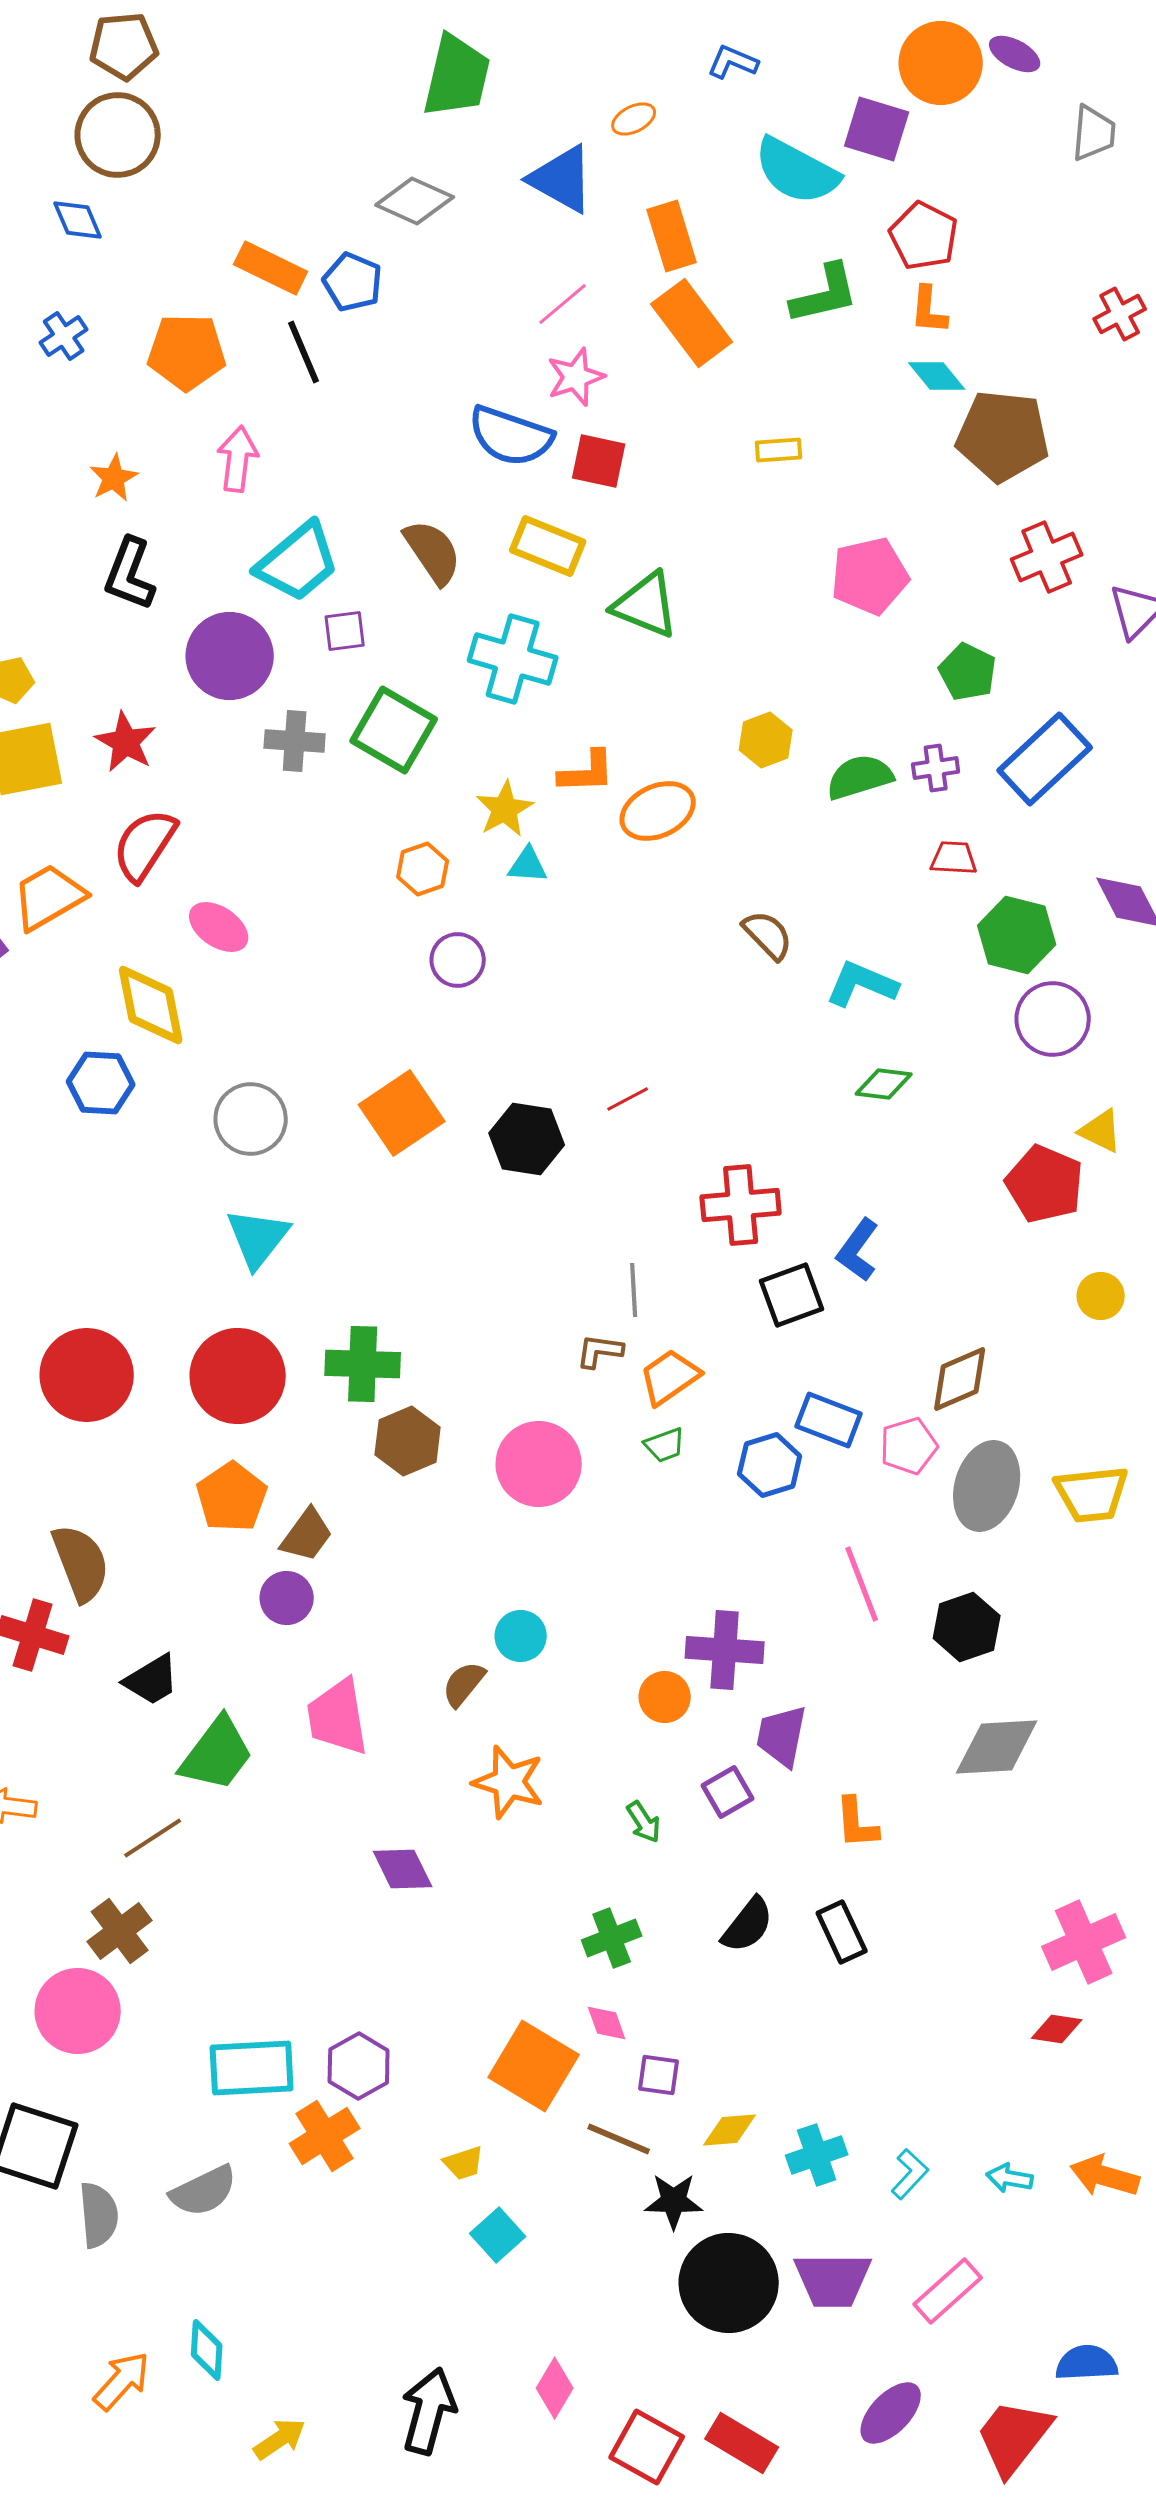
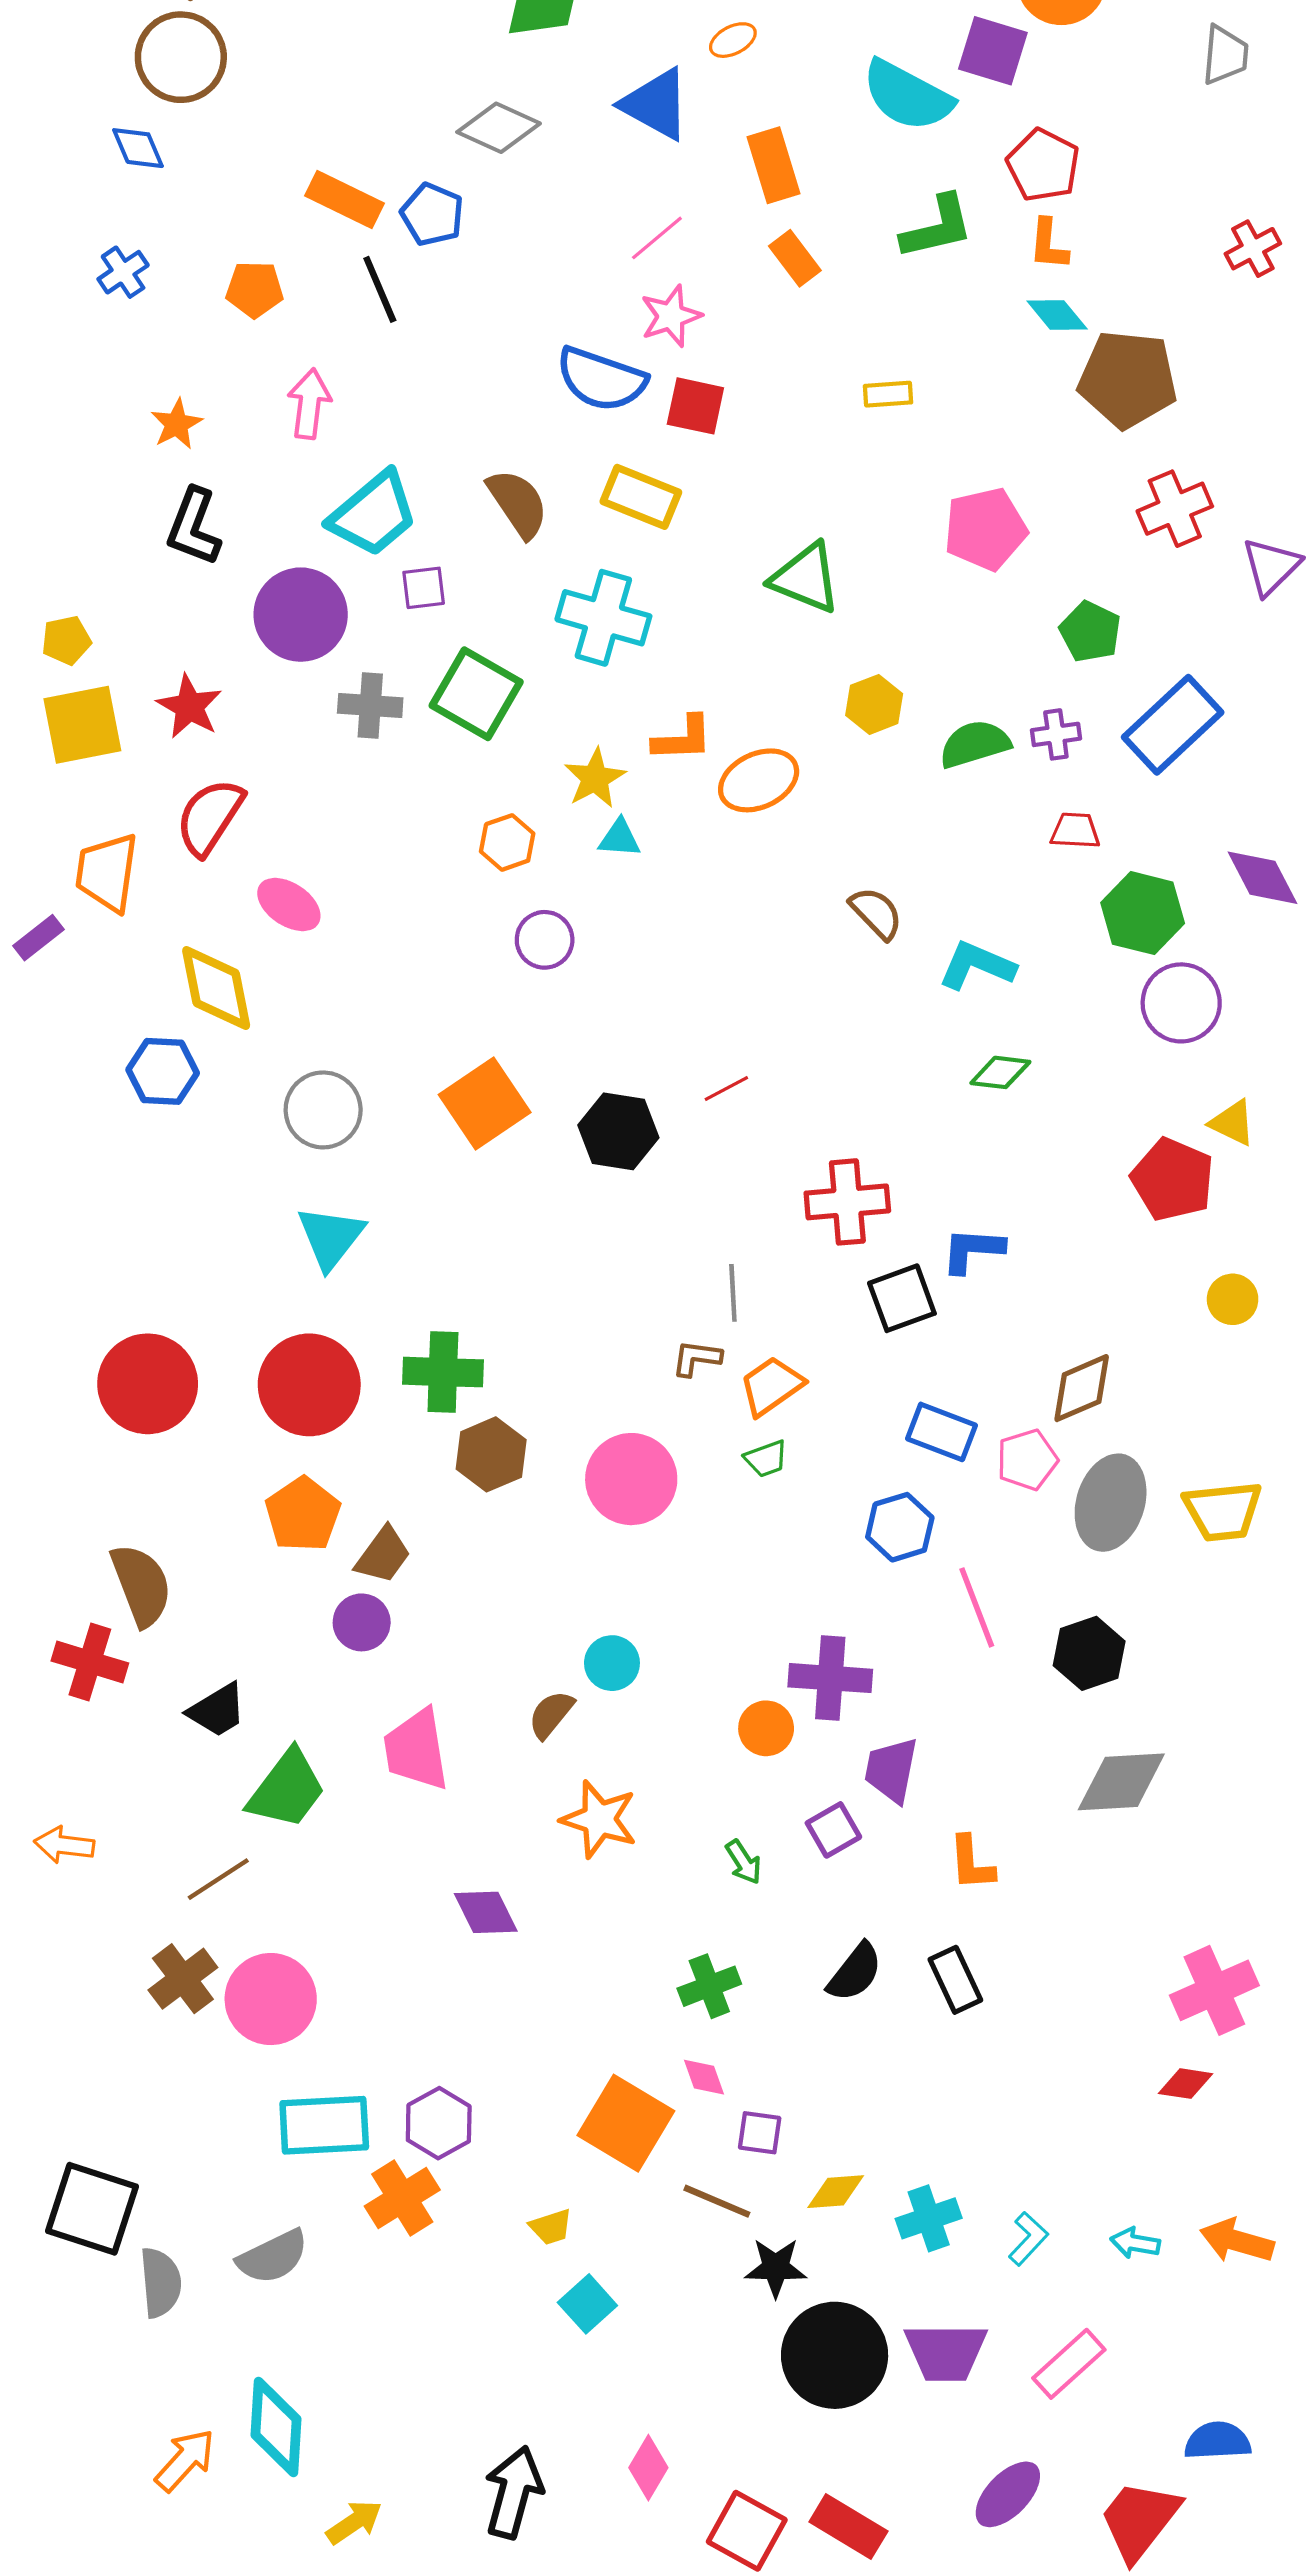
orange rectangle: (692, 323) -> (795, 258), size x0.6
orange pentagon: (187, 352) -> (255, 289), size x0.7
green triangle: (646, 605) -> (806, 578), moved
orange trapezoid: (49, 897) -> (107, 872), turned -52
blue L-shape: (858, 1250) -> (973, 1250), turned 58
blue hexagon: (770, 1465) -> (900, 1527), moved
pink circle: (78, 2011) -> (271, 1999), moved
cyan diamond: (207, 2350) -> (276, 2427), size x1.5

